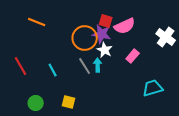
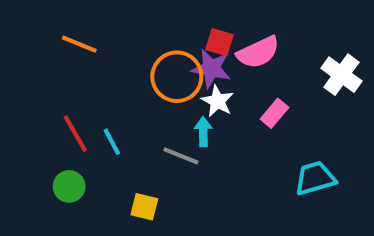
red line: (21, 66) -> (75, 134), moved
gray line: (85, 66) -> (181, 156), moved, turned -36
green circle: (36, 103) -> (69, 186), moved

